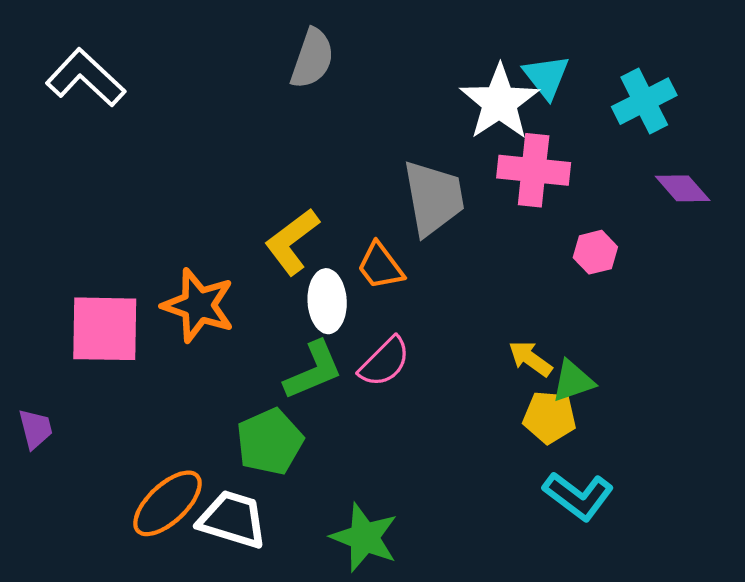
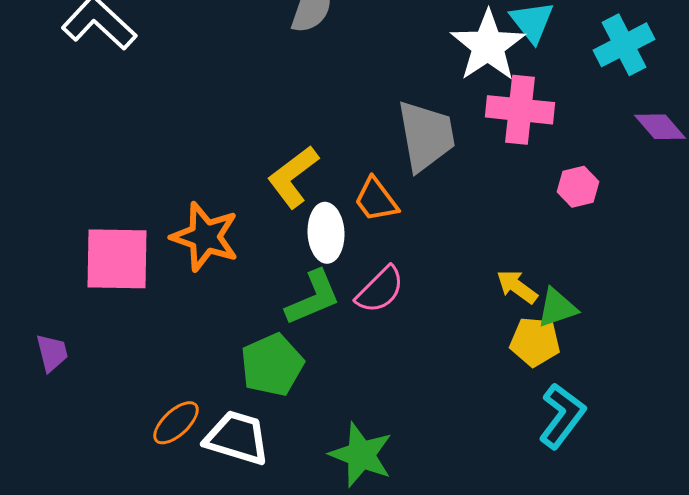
cyan L-shape: (578, 496) -> (562, 416), turned -90
orange ellipse: (167, 503) -> (176, 423), size x0.7

